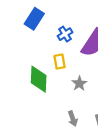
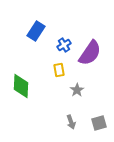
green diamond: (39, 79) -> (21, 86), moved

